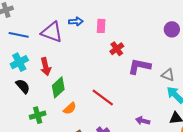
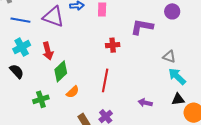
red cross: (117, 49) -> (113, 45), moved, turned 32
purple L-shape: (139, 66) -> (142, 27), moved
black semicircle: (23, 86) -> (17, 71), moved
red line: (103, 98) -> (105, 80), turned 65

